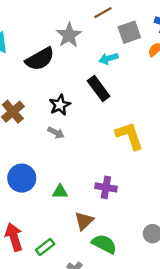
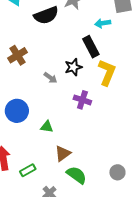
black star: (60, 105) -> (73, 67), moved
yellow L-shape: (129, 136) -> (107, 72), moved, turned 32
purple cross: (106, 187) -> (82, 100), moved

